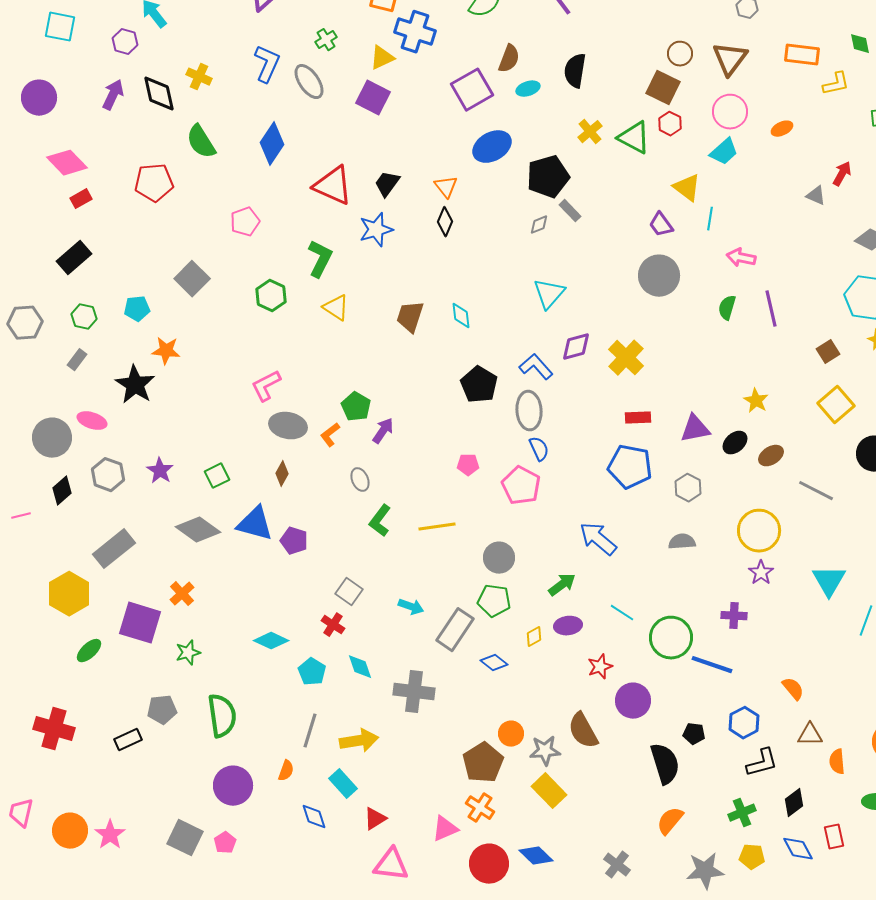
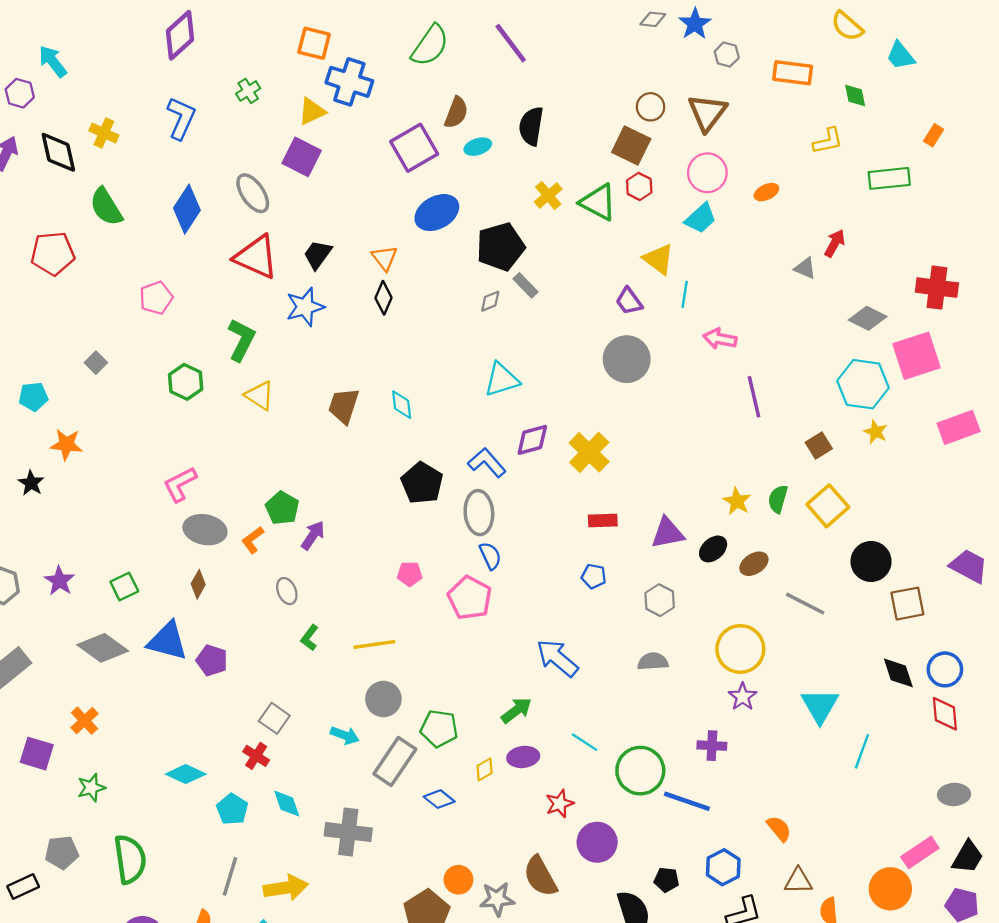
orange rectangle: (802, 55) -> (793, 73), moved
gray ellipse: (309, 82) -> (253, 193), moved
gray square: (192, 279) -> (96, 363), size x0.6
cyan triangle: (549, 294) -> (502, 380), turned 32
green semicircle: (727, 308) -> (778, 499), moved
black star: (135, 385) -> (31, 483), size x0.6
blue pentagon: (630, 467) -> (594, 576), size x0.5
green L-shape: (380, 521) -> (310, 638), size x0.7
gray circle: (499, 558) -> (383, 699), moved
purple square: (140, 623) -> (37, 754), size x0.7

